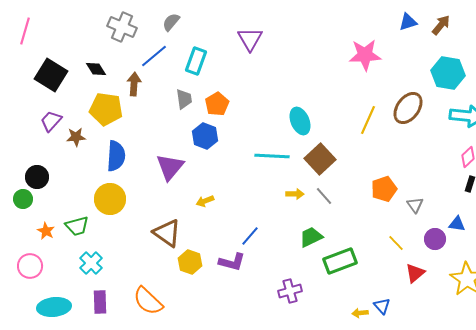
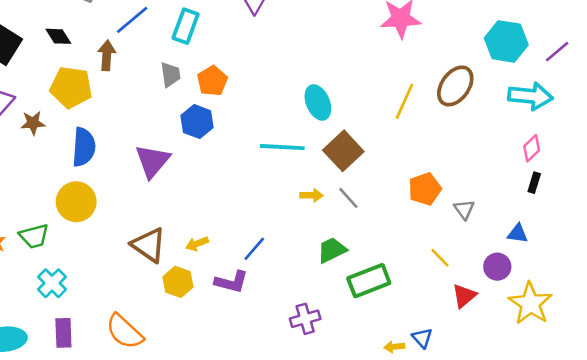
yellow arrow: (205, 201) -> (197, 244), moved
purple circle: (435, 239) -> (497, 267), moved

